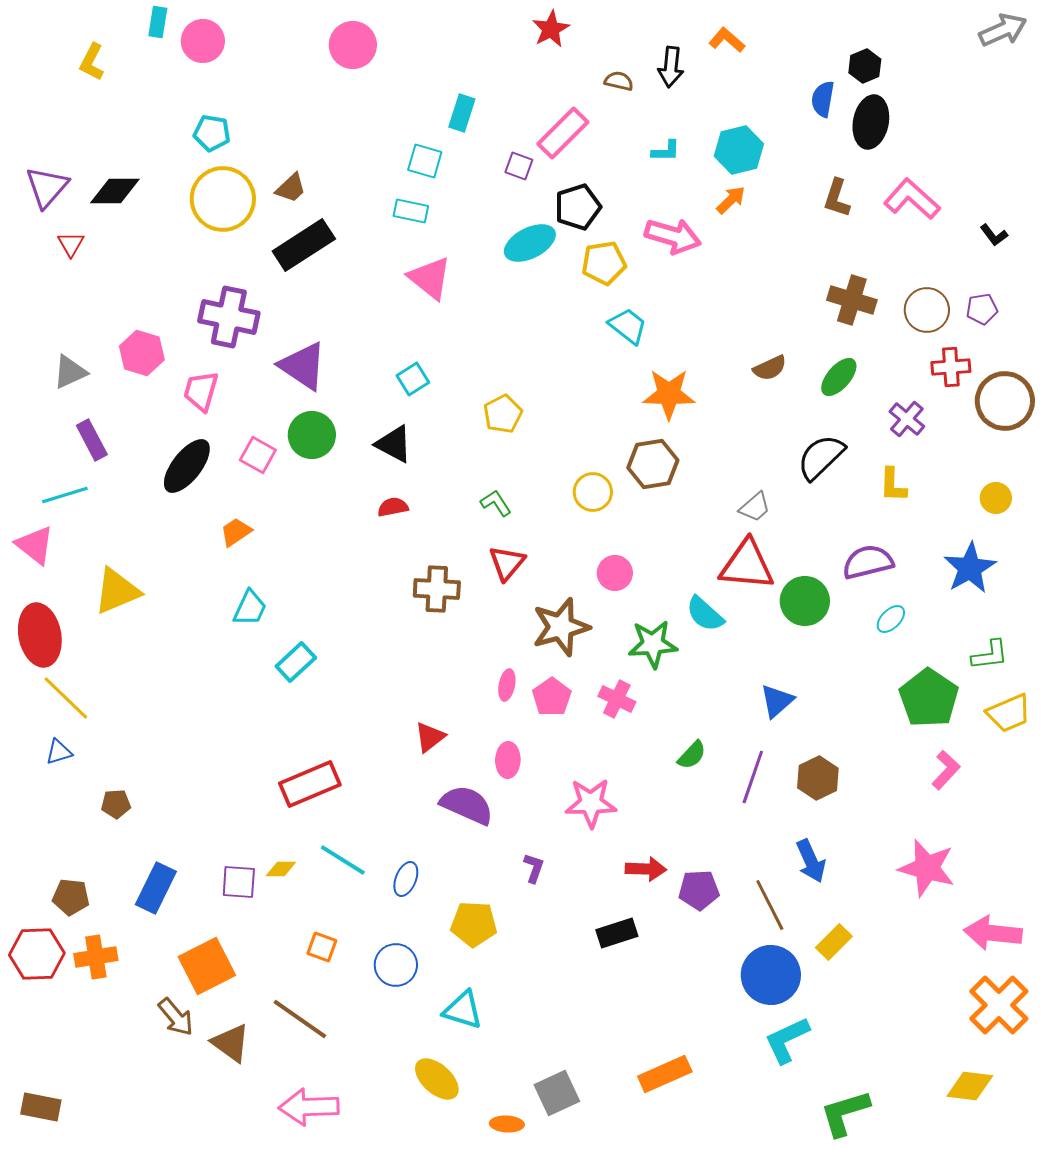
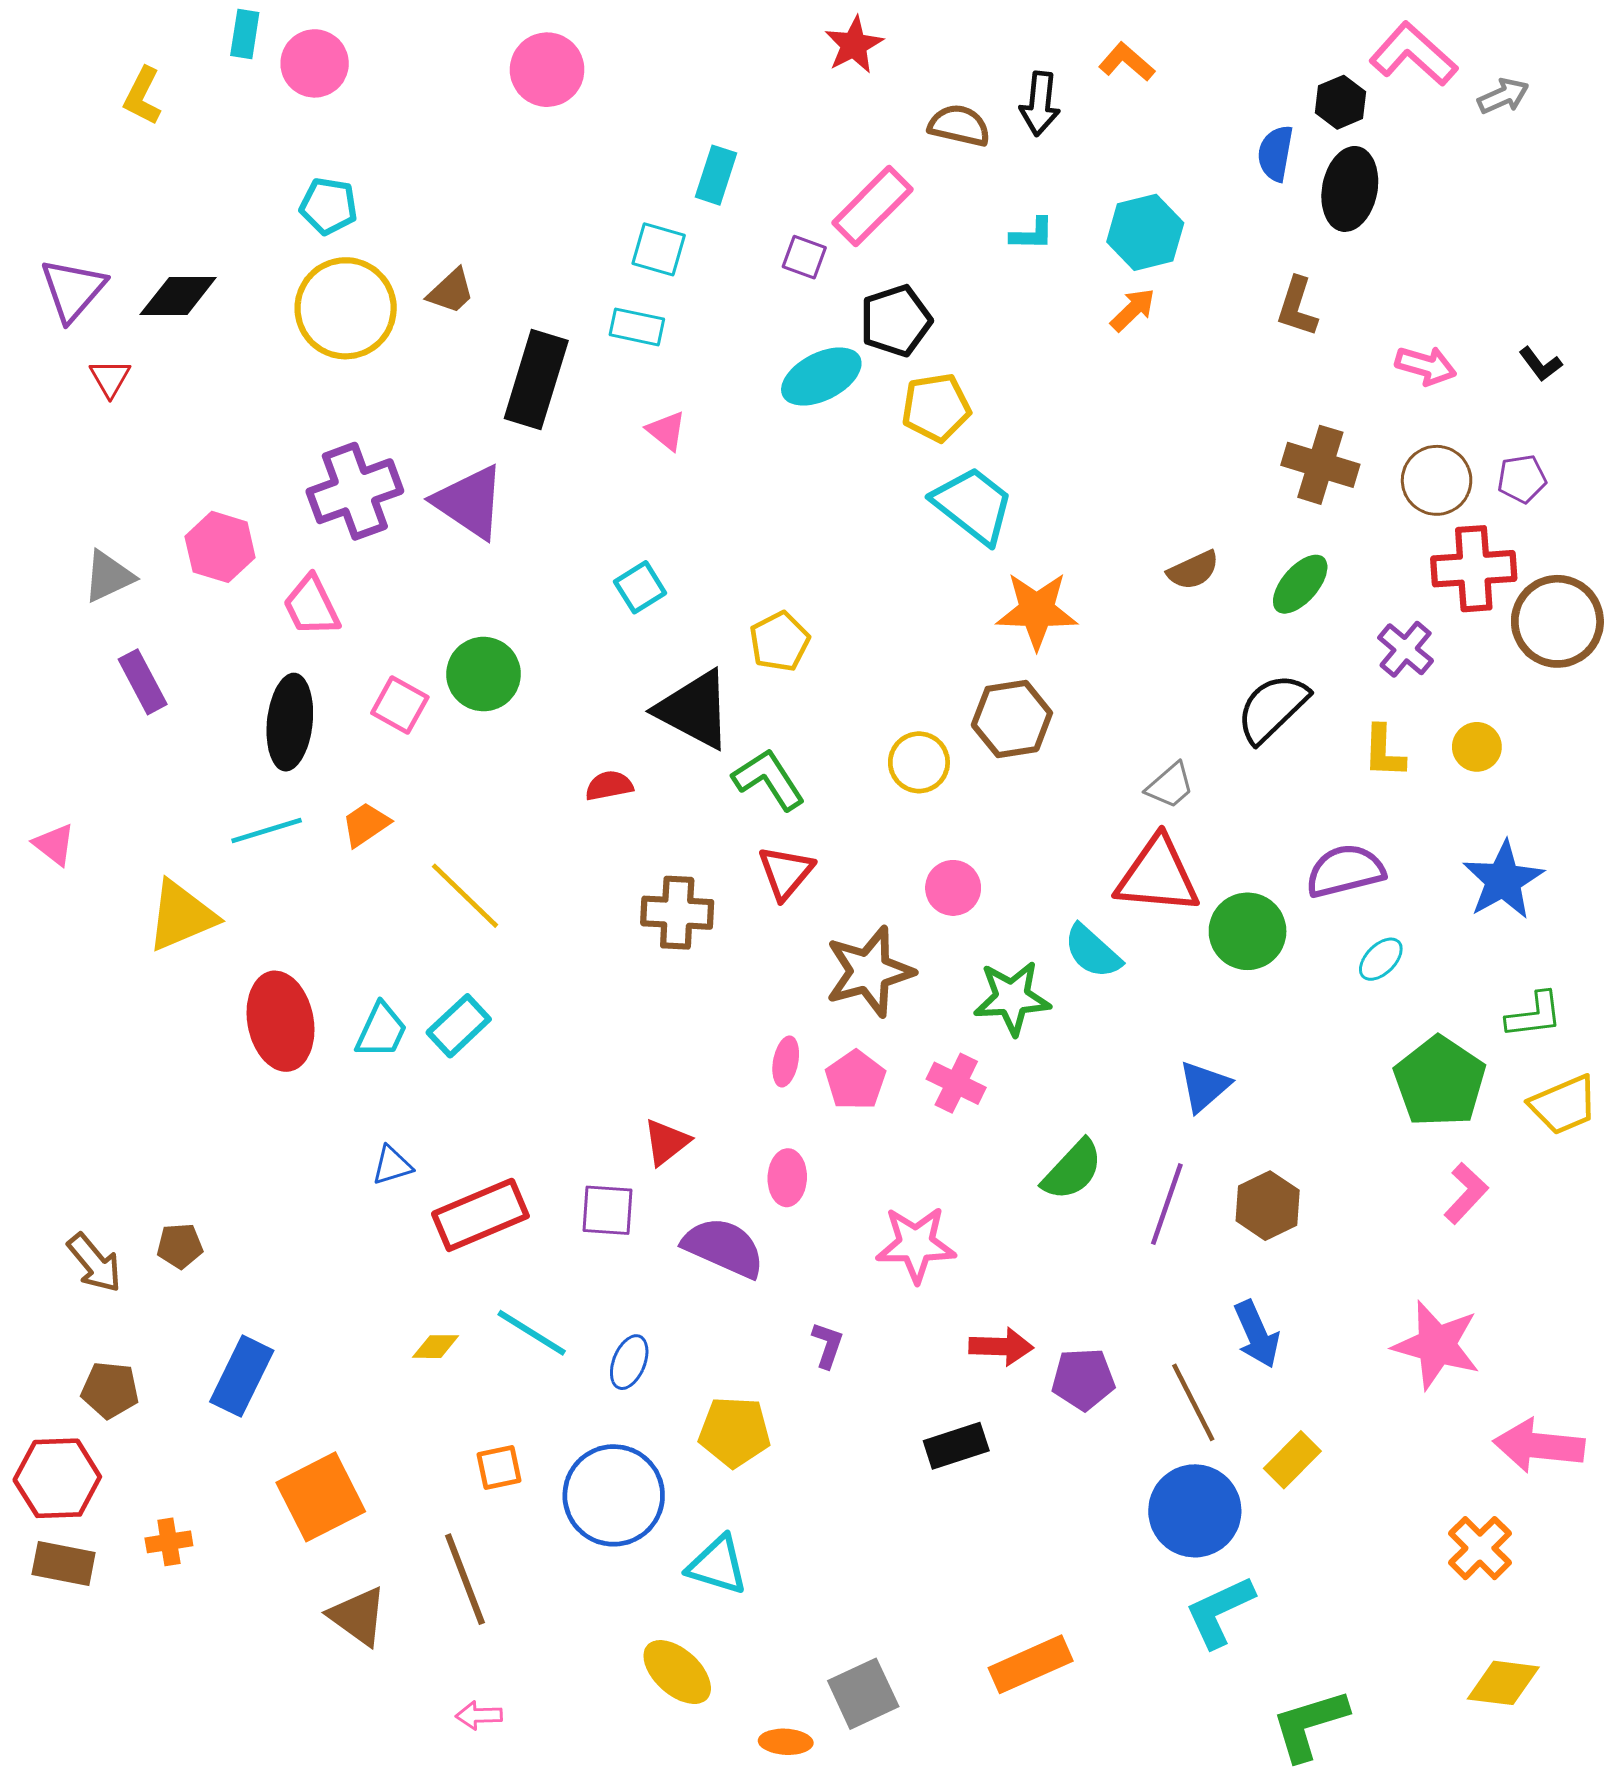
gray arrow: (1003, 30) -> (1503, 96), moved, size x0.7
brown semicircle: (619, 81) -> (959, 125), size x1.4
pink L-shape: (912, 199) -> (1413, 54), moved
pink arrow: (673, 236) -> (1426, 366), moved, size x0.7
black rectangle: (304, 245) -> (536, 380), moved, turned -40
pink triangle: (430, 278) -> (666, 431), size x0.6
purple cross: (229, 317) -> (355, 491), turned -32
cyan trapezoid: (628, 326) -> (973, 505), size x1.4
purple triangle: (303, 366) -> (470, 502), moved
red cross: (951, 367) -> (1474, 569), size x1.4
pink trapezoid: (201, 391) -> (311, 606), turned -42
black triangle: (394, 444) -> (694, 710), moved, size x1.4
black ellipse: (187, 466) -> (290, 722), turned -32
cyan line: (65, 495) -> (267, 831), moved
yellow circle: (996, 498) -> (1477, 747), moved
green L-shape: (496, 503) -> (769, 779), size x1.5
pink triangle: (35, 545) -> (54, 845), size x0.7
cyan trapezoid: (250, 608) -> (381, 1030), moved
red ellipse: (40, 635) -> (280, 1021), moved
yellow line: (66, 698) -> (465, 896), moved
blue triangle: (59, 752) -> (392, 1165), moved
green semicircle: (692, 755) -> (1072, 1170), size x1.4
purple square: (239, 882) -> (607, 1210), moved
orange square: (322, 947) -> (499, 1467), turned -32
orange cross: (96, 957) -> (169, 1542), moved, size x0.7
blue circle: (396, 965) -> (614, 1495), size x1.5
orange cross: (999, 1005) -> (1480, 1548), moved, size x0.7
brown arrow: (176, 1017) -> (95, 1263), moved
brown line: (300, 1019) -> (465, 1579), turned 34
brown rectangle: (41, 1107) -> (64, 1564), moved
pink arrow: (309, 1107) -> (479, 1715), size x0.5

